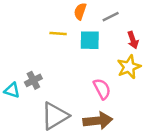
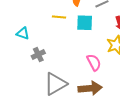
cyan triangle: (12, 90) -> (23, 33), moved

